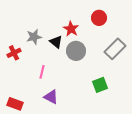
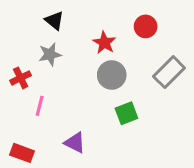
black triangle: (56, 42) -> (54, 21), moved
pink line: (42, 72) -> (40, 106), moved
green square: (100, 85) -> (126, 113), moved

